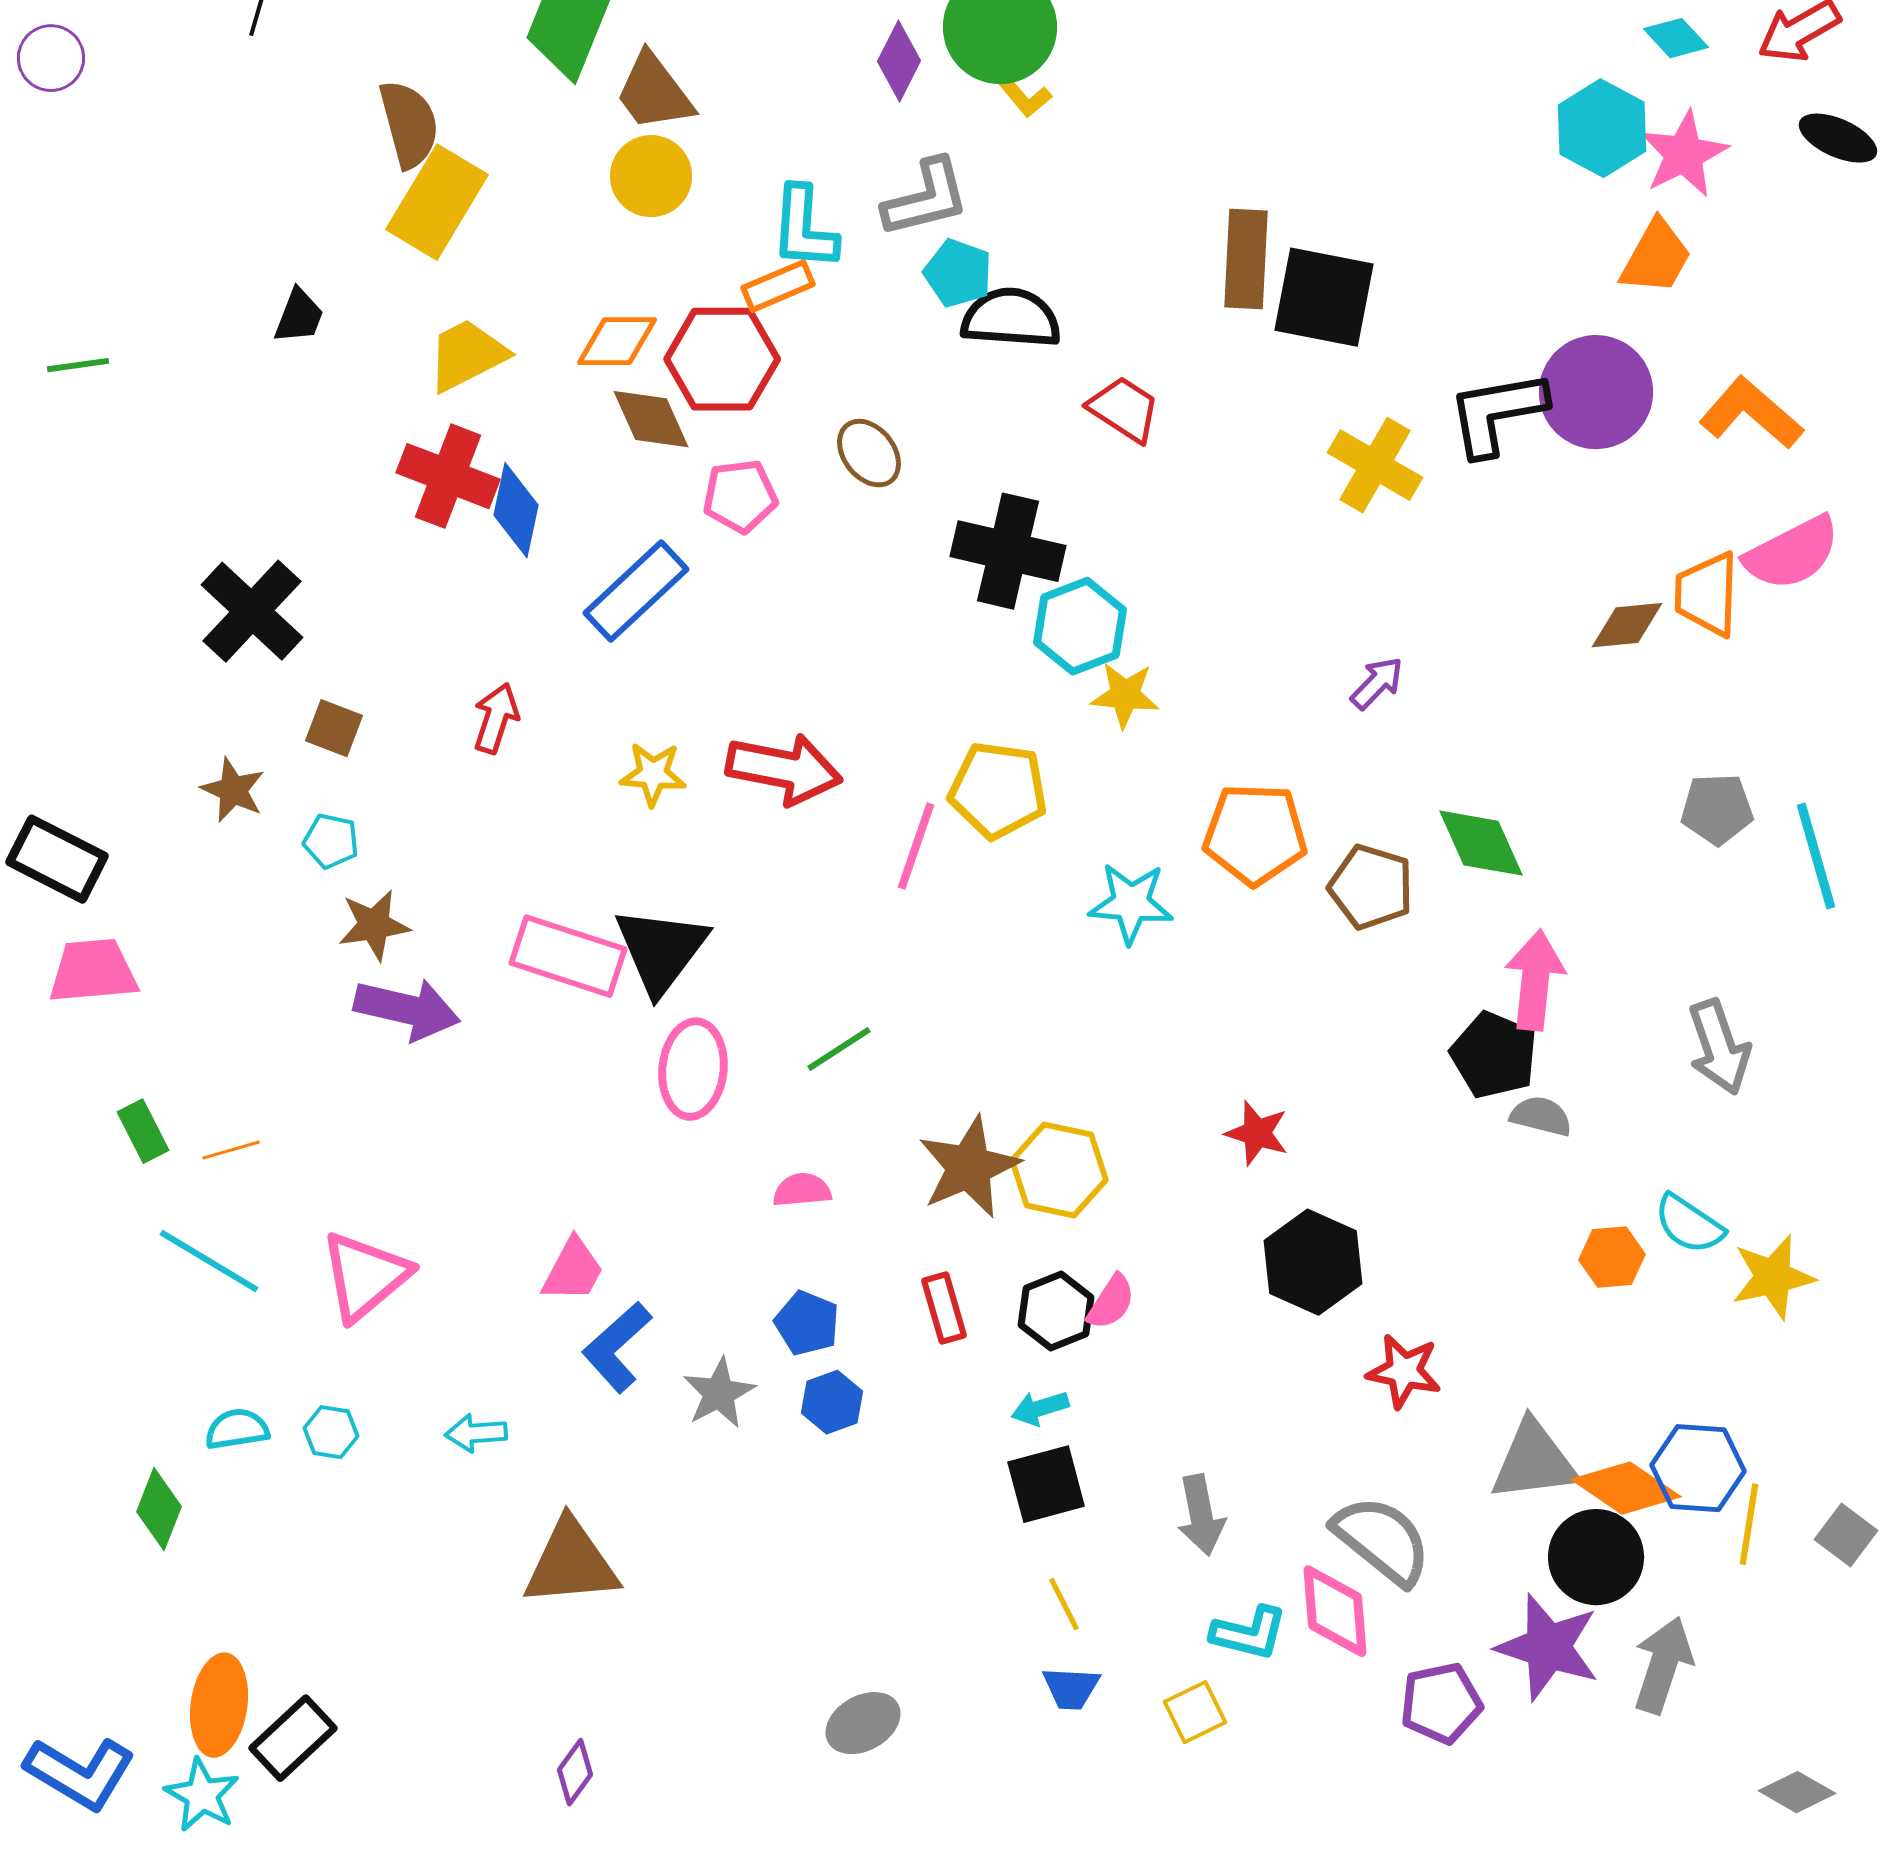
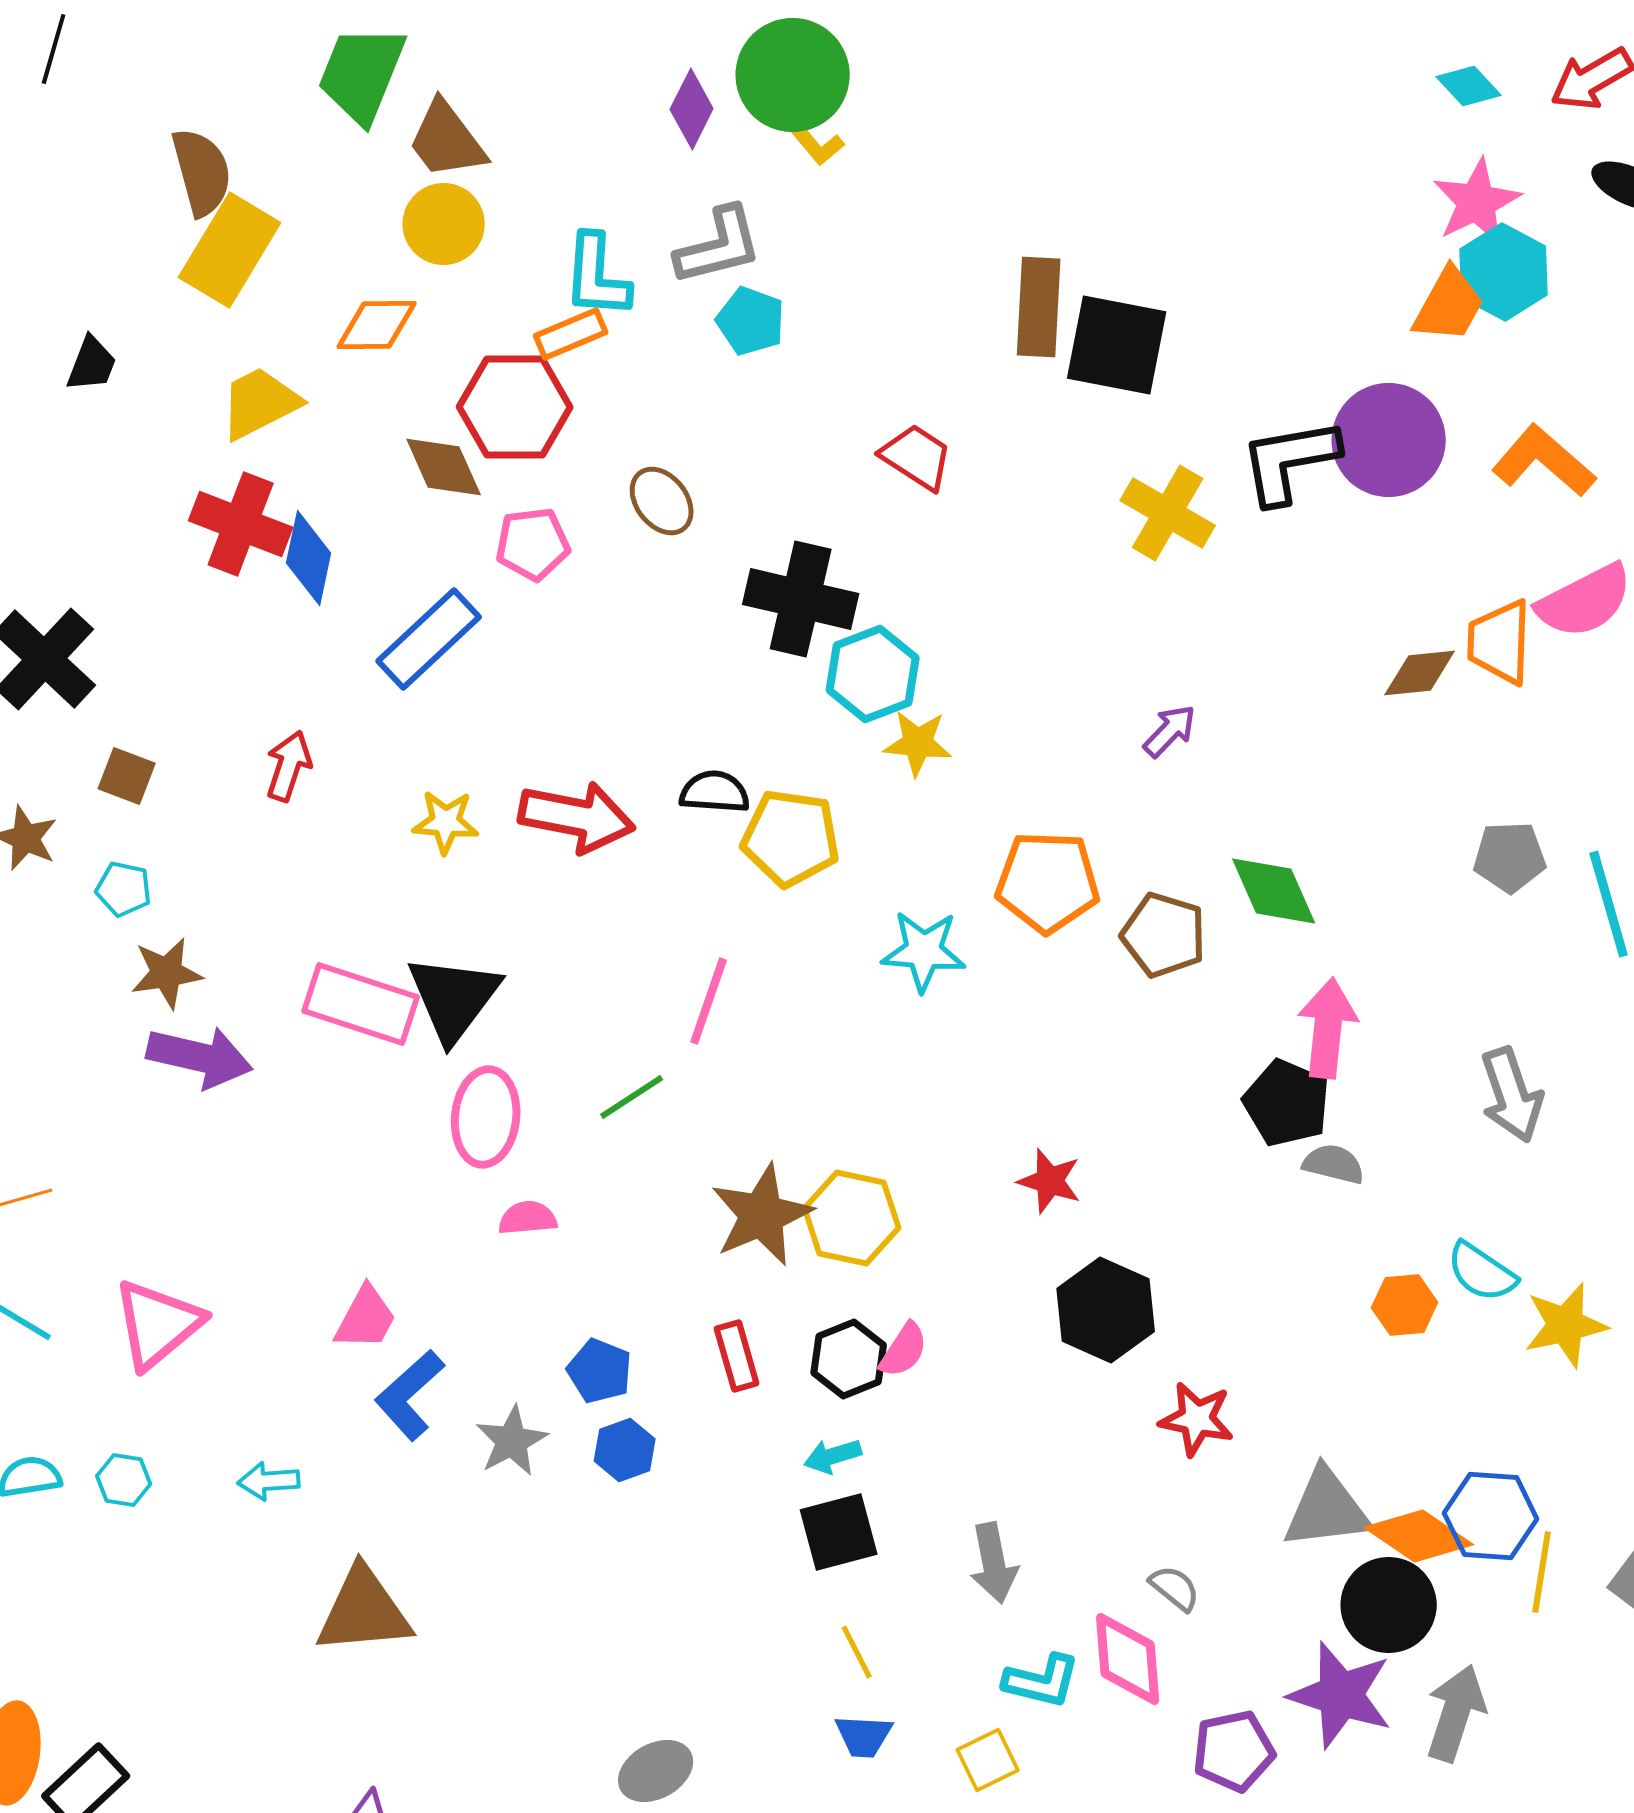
cyan hexagon: (1602, 128) -> (1504, 272), moved
black semicircle: (1011, 318) -> (715, 792), moved, size x0.7
orange diamond: (617, 341) -> (377, 325), moved
pink line: (916, 846) -> (709, 1001), moved
pink semicircle: (802, 1190) -> (528, 1218), moved
gray semicircle: (1382, 1540) -> (1175, 1588), size x0.5

